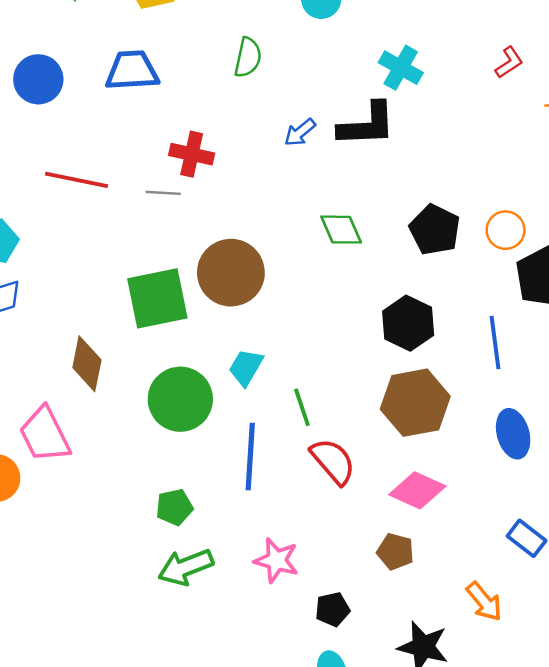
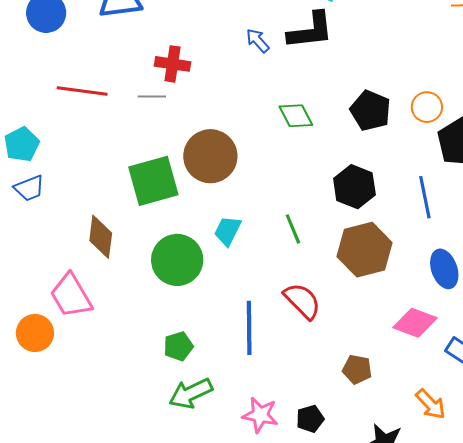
blue arrow: (300, 132) -> (258, 41), turned 92
green line: (302, 407) -> (293, 229), moved
blue line: (250, 456) -> (249, 328), moved
pink diamond: (417, 490) -> (415, 323), moved
pink star: (276, 560) -> (260, 415), moved

